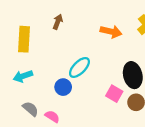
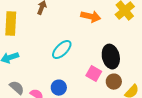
blue circle: (63, 87) -> (59, 88), moved

